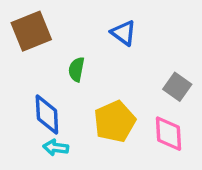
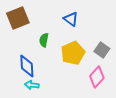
yellow pentagon: (115, 121) -> (73, 53), moved
pink diamond: (169, 134) -> (97, 77), turned 45

